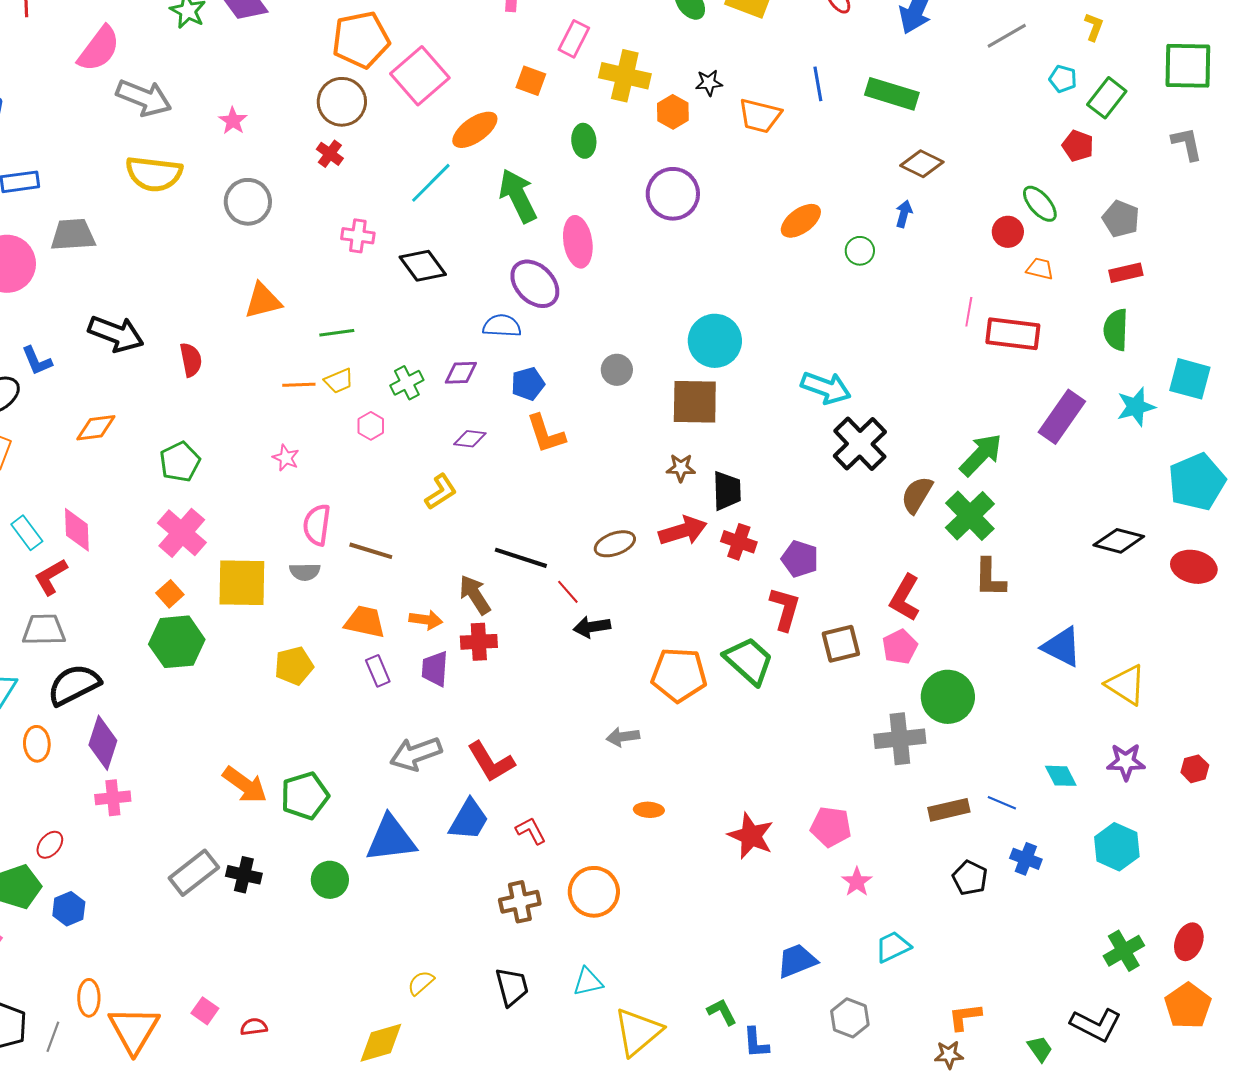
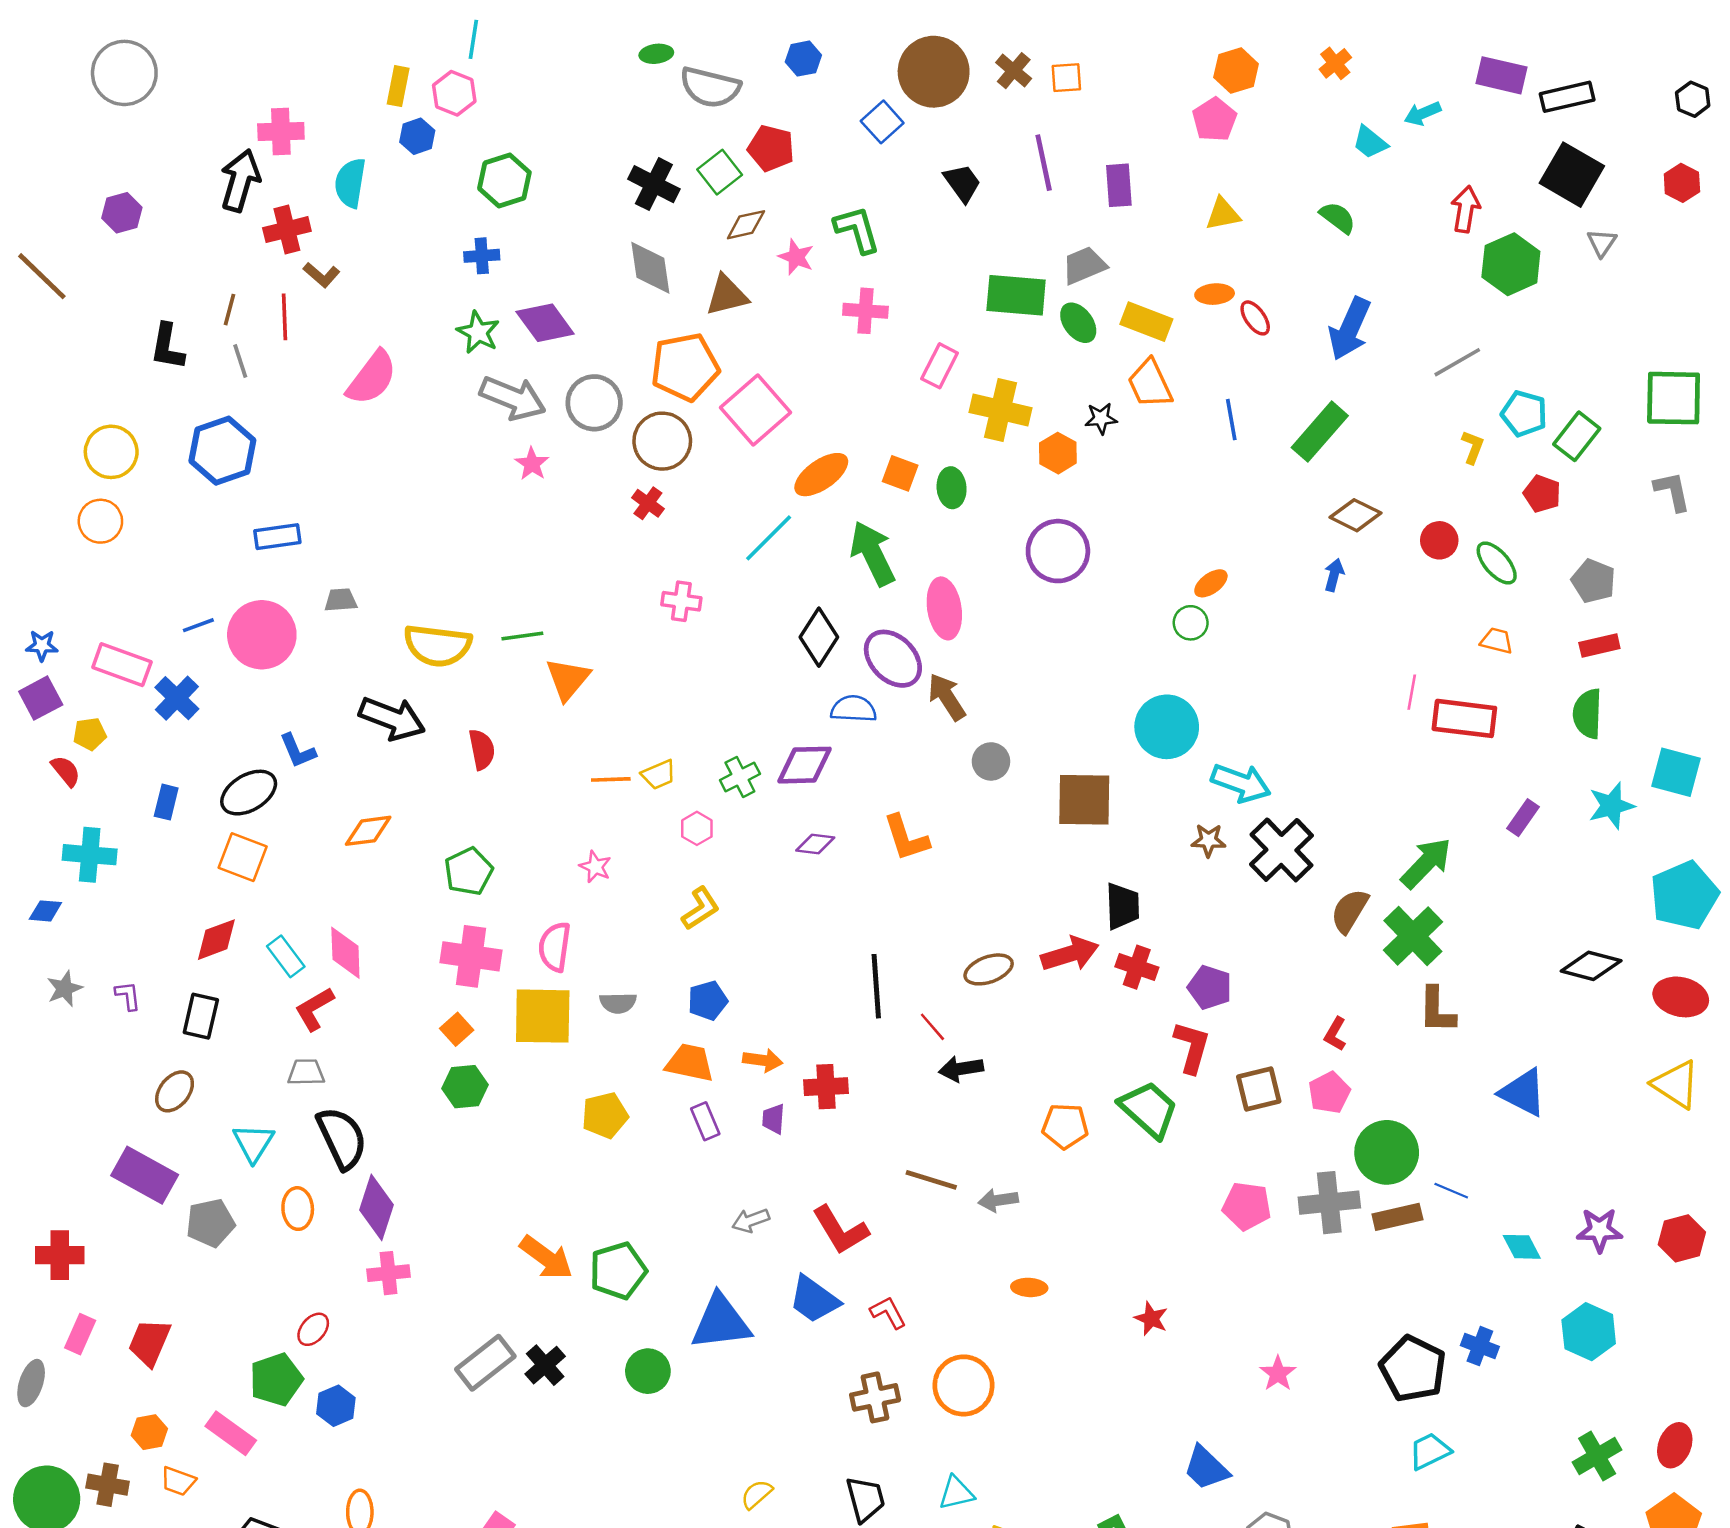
yellow L-shape: (1094, 27) -> (1473, 447), moved
cyan pentagon: (1063, 79) -> (1524, 414), size x1.4
orange square: (531, 81) -> (900, 473), moved
green rectangle: (892, 94) -> (1320, 432), turned -66
gray arrow: (144, 98) -> (513, 398), moved
orange trapezoid: (760, 116) -> (1150, 384), moved, turned 51
yellow semicircle: (154, 174) -> (438, 646), moved
gray circle: (248, 202) -> (594, 403), moved
orange ellipse: (801, 221) -> (1211, 583), size x0.7
red circle: (1008, 232) -> (1439, 540), moved
gray trapezoid: (73, 235) -> (341, 600), size x0.6
green circle: (860, 251) -> (1191, 623), moved
black diamond: (423, 266) -> (819, 637), moved, turned 69
orange triangle: (263, 301) -> (568, 679), turned -36
green line: (337, 333) -> (522, 636), moved
cyan circle: (715, 341) -> (1167, 727), moved
purple diamond: (461, 373) -> (805, 765), size x1.4
blue pentagon: (528, 384) -> (708, 1001), moved
purple rectangle: (1062, 417) -> (1523, 818), size x0.6
brown star: (681, 468) -> (1209, 840), moved
yellow L-shape: (441, 492) -> (701, 908), moved
pink semicircle: (317, 525) -> (555, 947), moved
pink cross: (182, 533) -> (471, 956), turned -33
brown line: (371, 551) -> (931, 1180), moved
black line: (521, 558) -> (876, 986), turned 68
brown arrow: (475, 595) -> (947, 697), moved
red L-shape: (905, 598) -> (1335, 1034), size x0.6
gray trapezoid: (44, 630) -> (306, 1072), size x0.7
green hexagon: (177, 642) -> (465, 1087), size x0.7
purple trapezoid: (435, 669) -> (773, 1119), size x0.7
orange pentagon: (679, 675) -> (1065, 1126), size x0.7
black semicircle: (74, 685) -> (342, 1138), turned 92
yellow triangle: (1126, 685) -> (1676, 1084), moved
gray arrow: (416, 754) -> (751, 1220), size x0.6
red hexagon: (1195, 769) -> (1682, 1238), size x1.4
blue line: (1002, 803) -> (1451, 1191), moved
brown rectangle: (949, 810) -> (1397, 1217), moved
blue trapezoid: (469, 820) -> (814, 1299), turned 96
pink pentagon: (831, 827) -> (1247, 1206), moved
red star: (751, 836) -> (1151, 1319), size x0.6
black cross: (244, 875) -> (545, 1365), turned 36
black pentagon: (970, 878) -> (1413, 1369), size x1.6
cyan trapezoid: (893, 947) -> (1430, 1451), moved
blue trapezoid: (797, 961) -> (1206, 1468), turned -114

